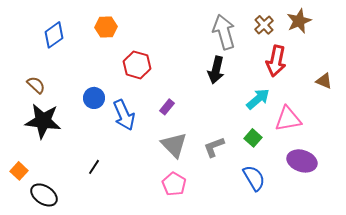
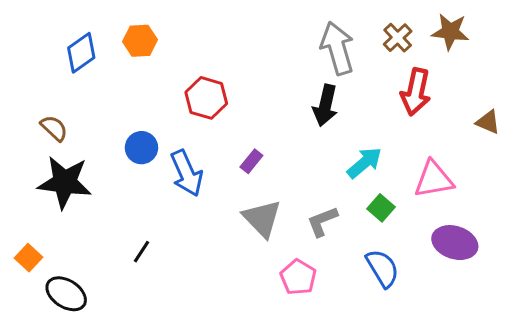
brown star: (299, 21) -> (450, 32), turned 30
orange hexagon: (106, 27) -> (140, 41), moved
cyan arrow: (258, 99) -> (364, 163), moved
pink pentagon: (174, 184) -> (298, 277), moved

